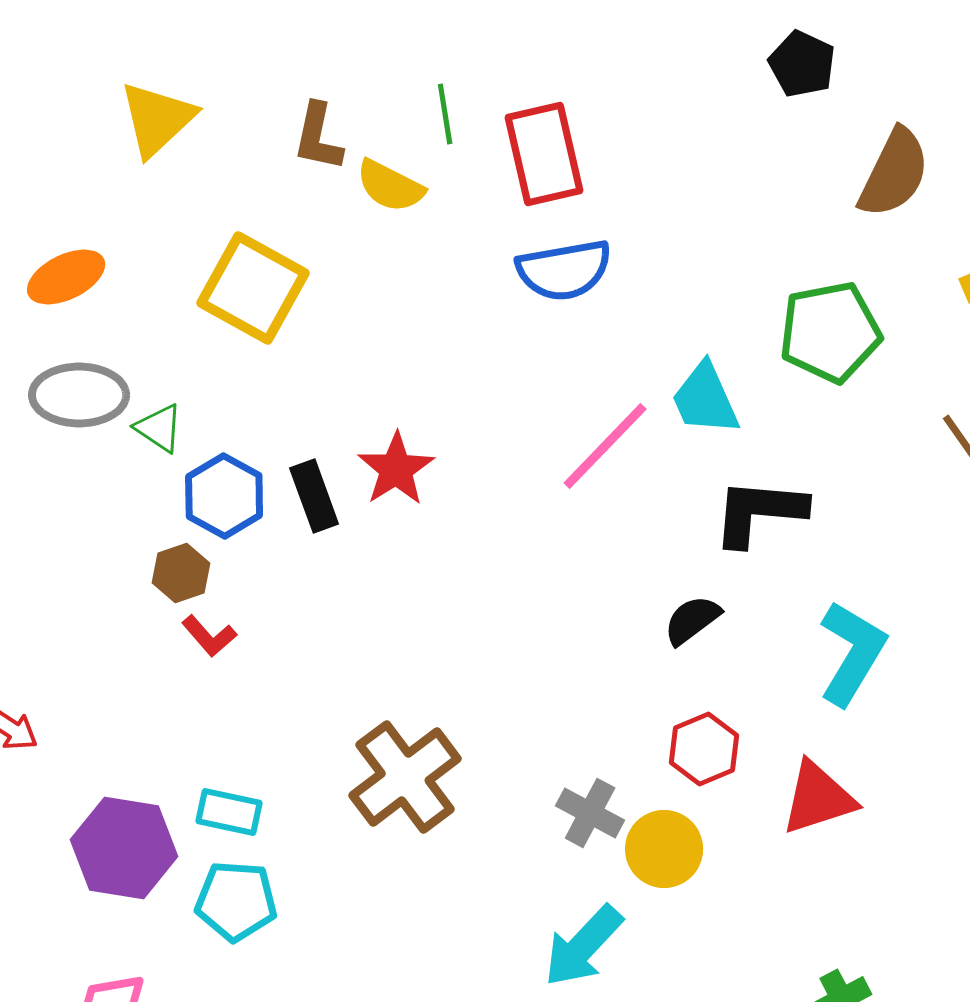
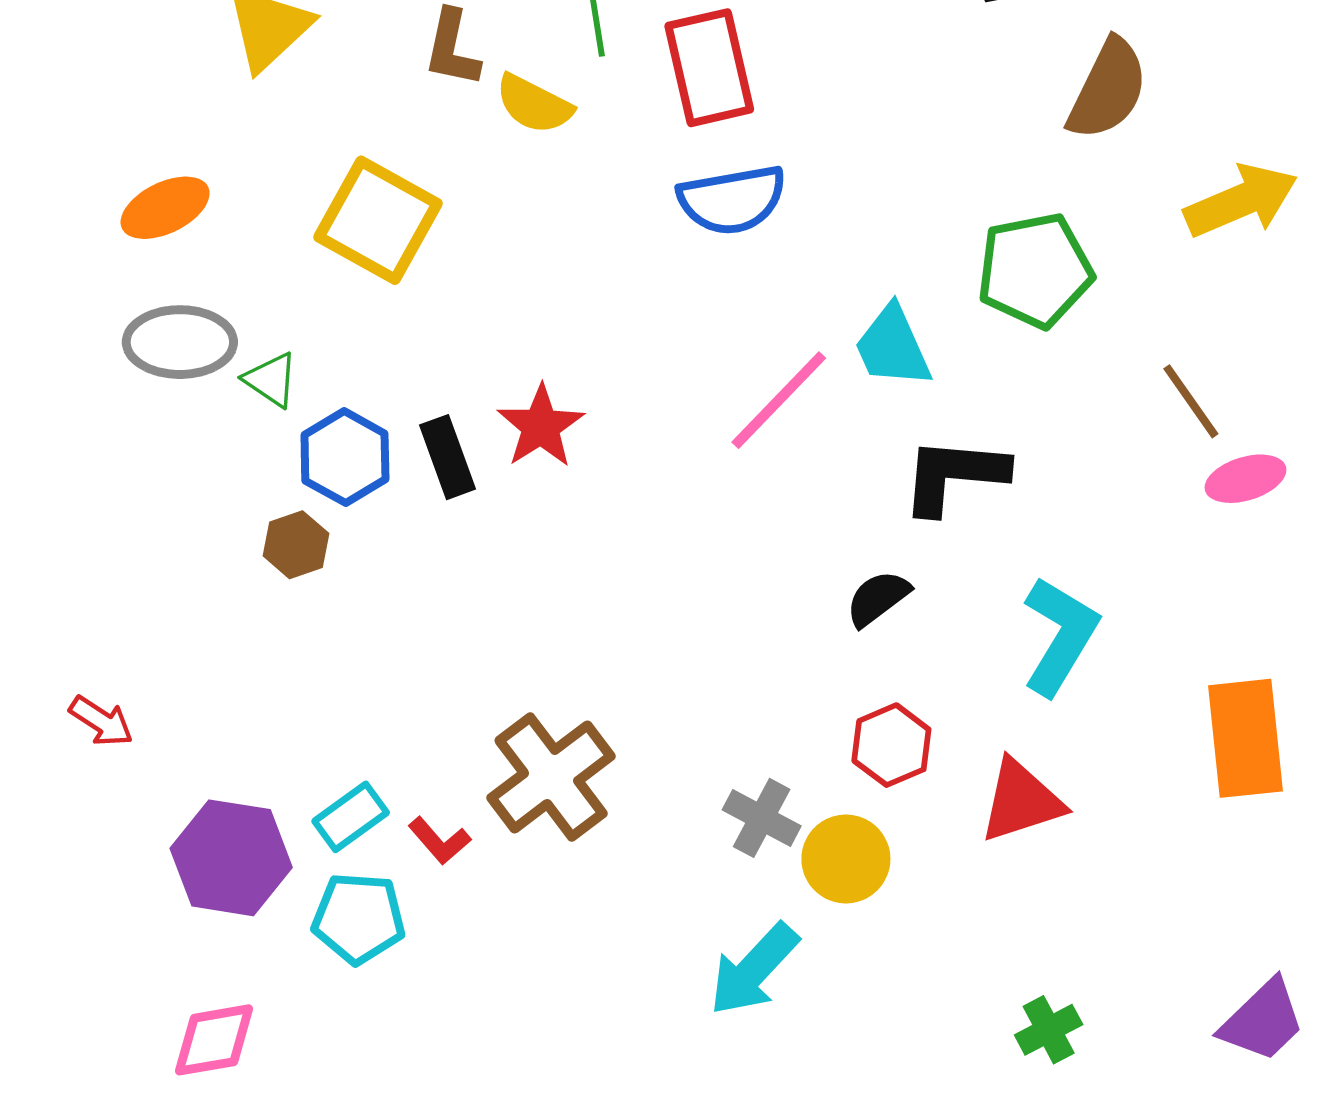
red L-shape: (209, 636) -> (439, 841), moved
cyan rectangle: (229, 812) -> (351, 817), turned -48

